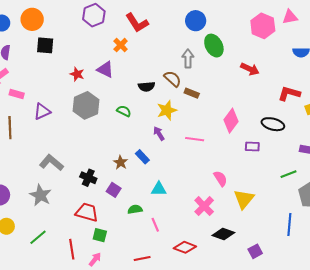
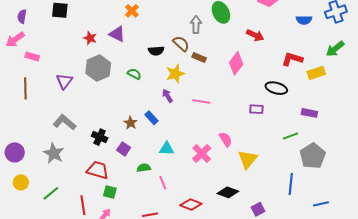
purple triangle: (42, 111) -> (64, 81), moved, turned -30
pink diamond: (231, 121) -> (236, 63), moved
pink cross: (204, 206) -> (202, 154), moved

